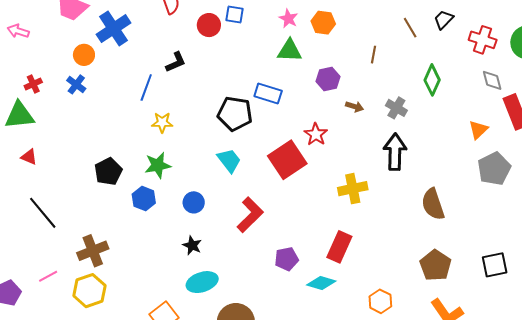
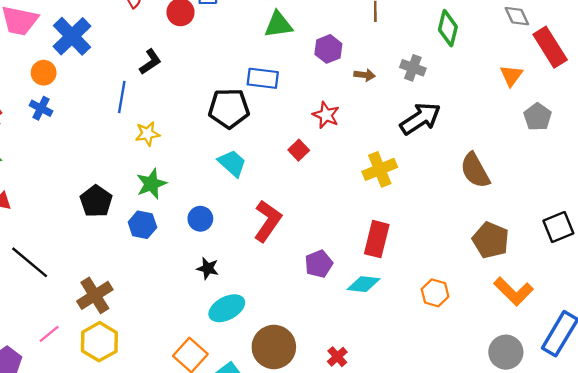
black arrow: (395, 152) -> (420, 119), turned 66
red square: (287, 160) -> (299, 150), size x0.5
gray pentagon: (494, 169) -> (538, 117), size x0.7

